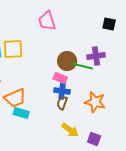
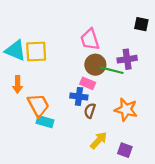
pink trapezoid: (47, 21) -> (90, 39), moved
blue cross: (62, 91) -> (79, 96), moved
orange trapezoid: (15, 98) -> (38, 105), turned -95
yellow arrow: (70, 130) -> (99, 140), turned -84

